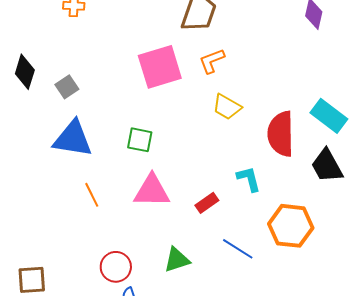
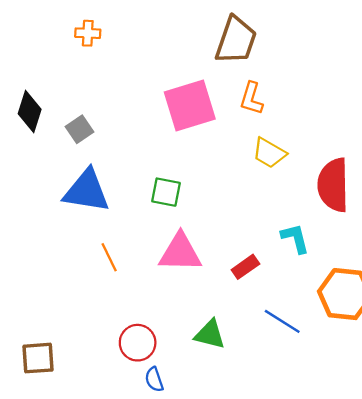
orange L-shape: (212, 61) -> (251, 98), turned -52
green triangle: (177, 260) -> (210, 334), turned 32

